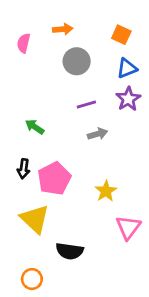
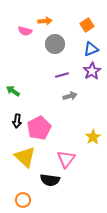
orange square: (121, 35) -> (87, 25), turned 32
pink semicircle: (24, 43) -> (25, 31), moved, turned -88
green arrow: (35, 127) -> (13, 91), moved
yellow star: (106, 191) -> (93, 137), moved
pink triangle: (128, 227) -> (66, 159), moved

